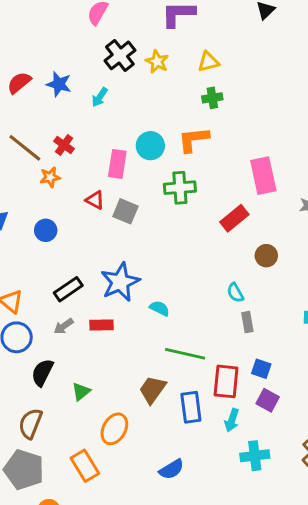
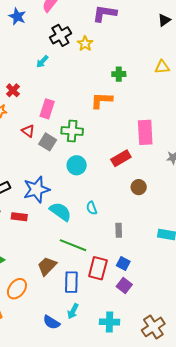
yellow triangle: (208, 62) -> (162, 67), moved
blue star: (59, 84) -> (17, 16), moved
cyan circle: (150, 146) -> (77, 165), moved
green cross: (180, 188) -> (72, 131), moved
cyan semicircle: (235, 293) -> (92, 208), moved
cyan semicircle: (160, 308) -> (60, 212), size x1.6
cyan arrow: (232, 420) -> (73, 311), moved
blue semicircle: (171, 469) -> (51, 322), turned 54

